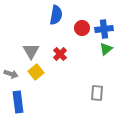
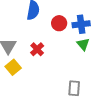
green triangle: (106, 49) -> (83, 44), turned -32

